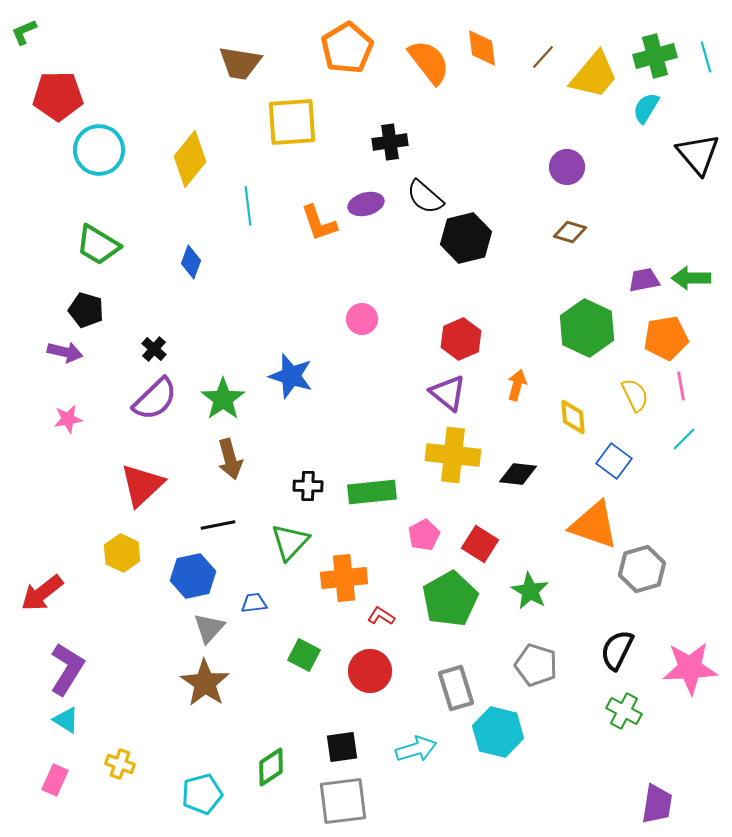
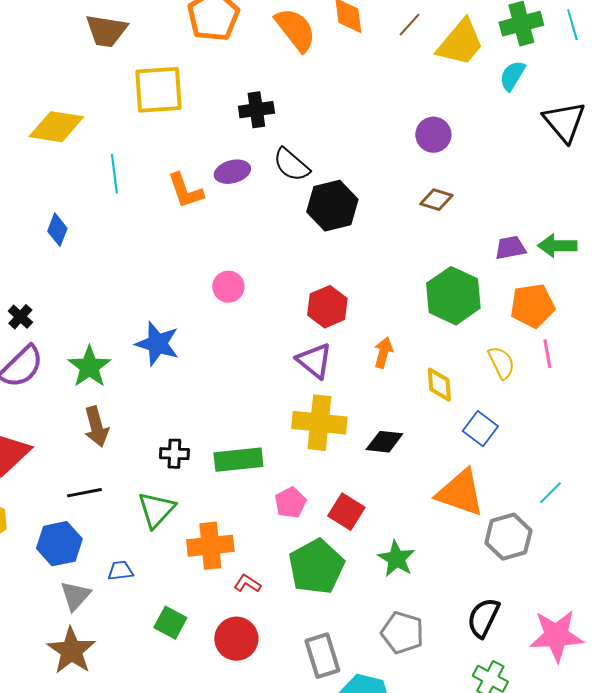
yellow diamond: (190, 159) -> (56, 127), turned 60
cyan line: (684, 439) -> (550, 493), moved

